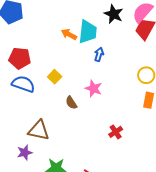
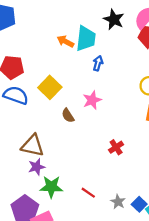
yellow square: (55, 77) -> (50, 87), size x1.5
pink star: (94, 89) -> (92, 100), turned 30
purple star: (25, 152) -> (37, 167), moved

